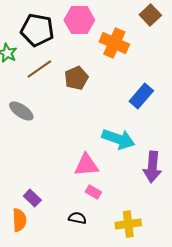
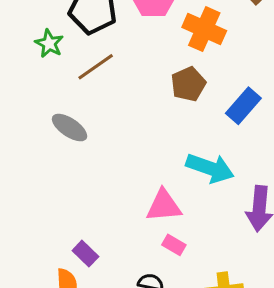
brown pentagon: (76, 78) -> (188, 84), moved

